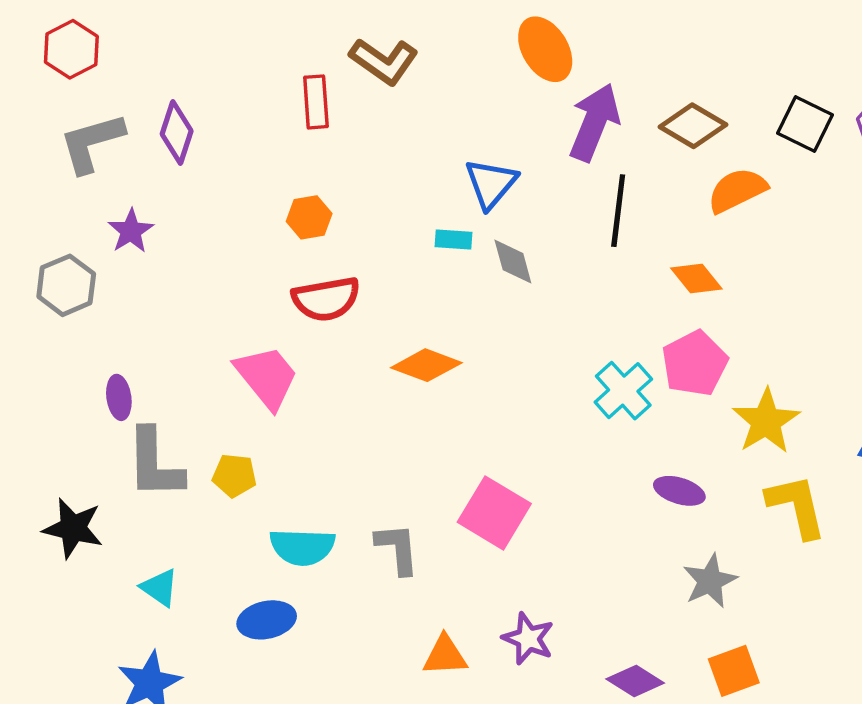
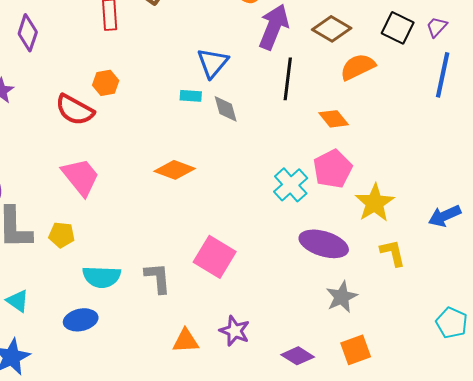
red semicircle: (326, 299) -> (75, 110), moved, turned 39
purple ellipse: (679, 491) -> (324, 244), size x1.6
yellow L-shape: (797, 506) -> (393, 253), size x0.7

